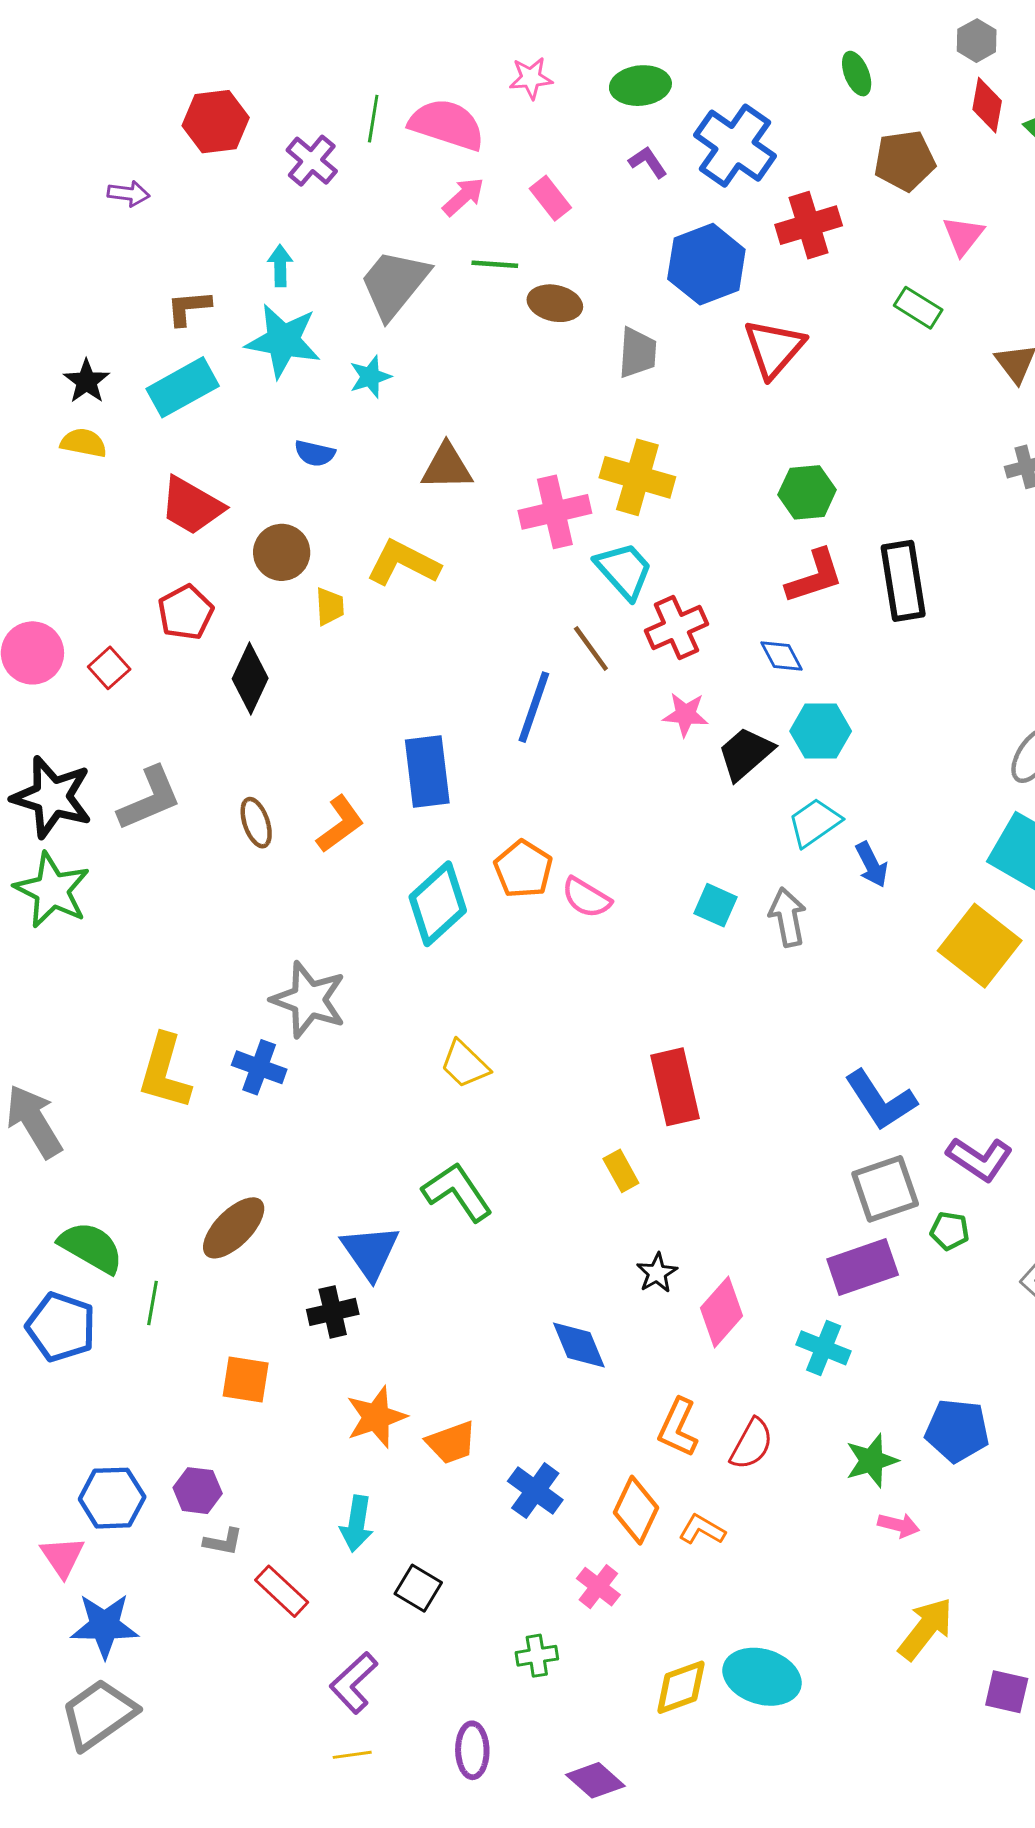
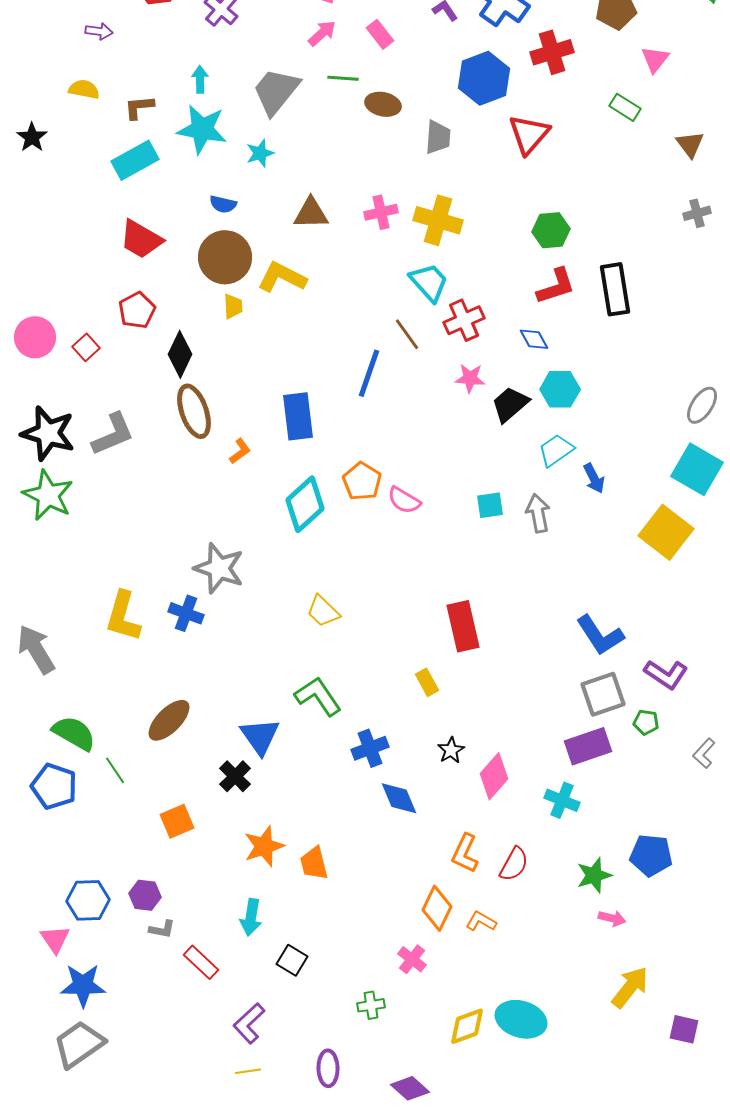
black star: (87, 381) -> (32, 137), moved
yellow semicircle: (84, 443) -> (84, 89), moved
pink cross: (555, 512) -> (381, 212), moved, size x0.7
brown circle: (282, 552) -> (225, 257), moved, size x1.4
brown ellipse: (256, 823) -> (194, 411), moved, size x1.6
orange L-shape: (340, 824) -> (240, 451), size x0.7
cyan square: (715, 905) -> (490, 505), turned -32
green line: (153, 1303) -> (115, 770), turned -44
black cross: (333, 1312) -> (235, 776), turned -32
orange square: (246, 1380) -> (177, 821), turned -32
orange trapezoid: (451, 1443) -> (314, 863), turned 96
blue cross: (535, 1491) -> (370, 748), moved, turned 33

